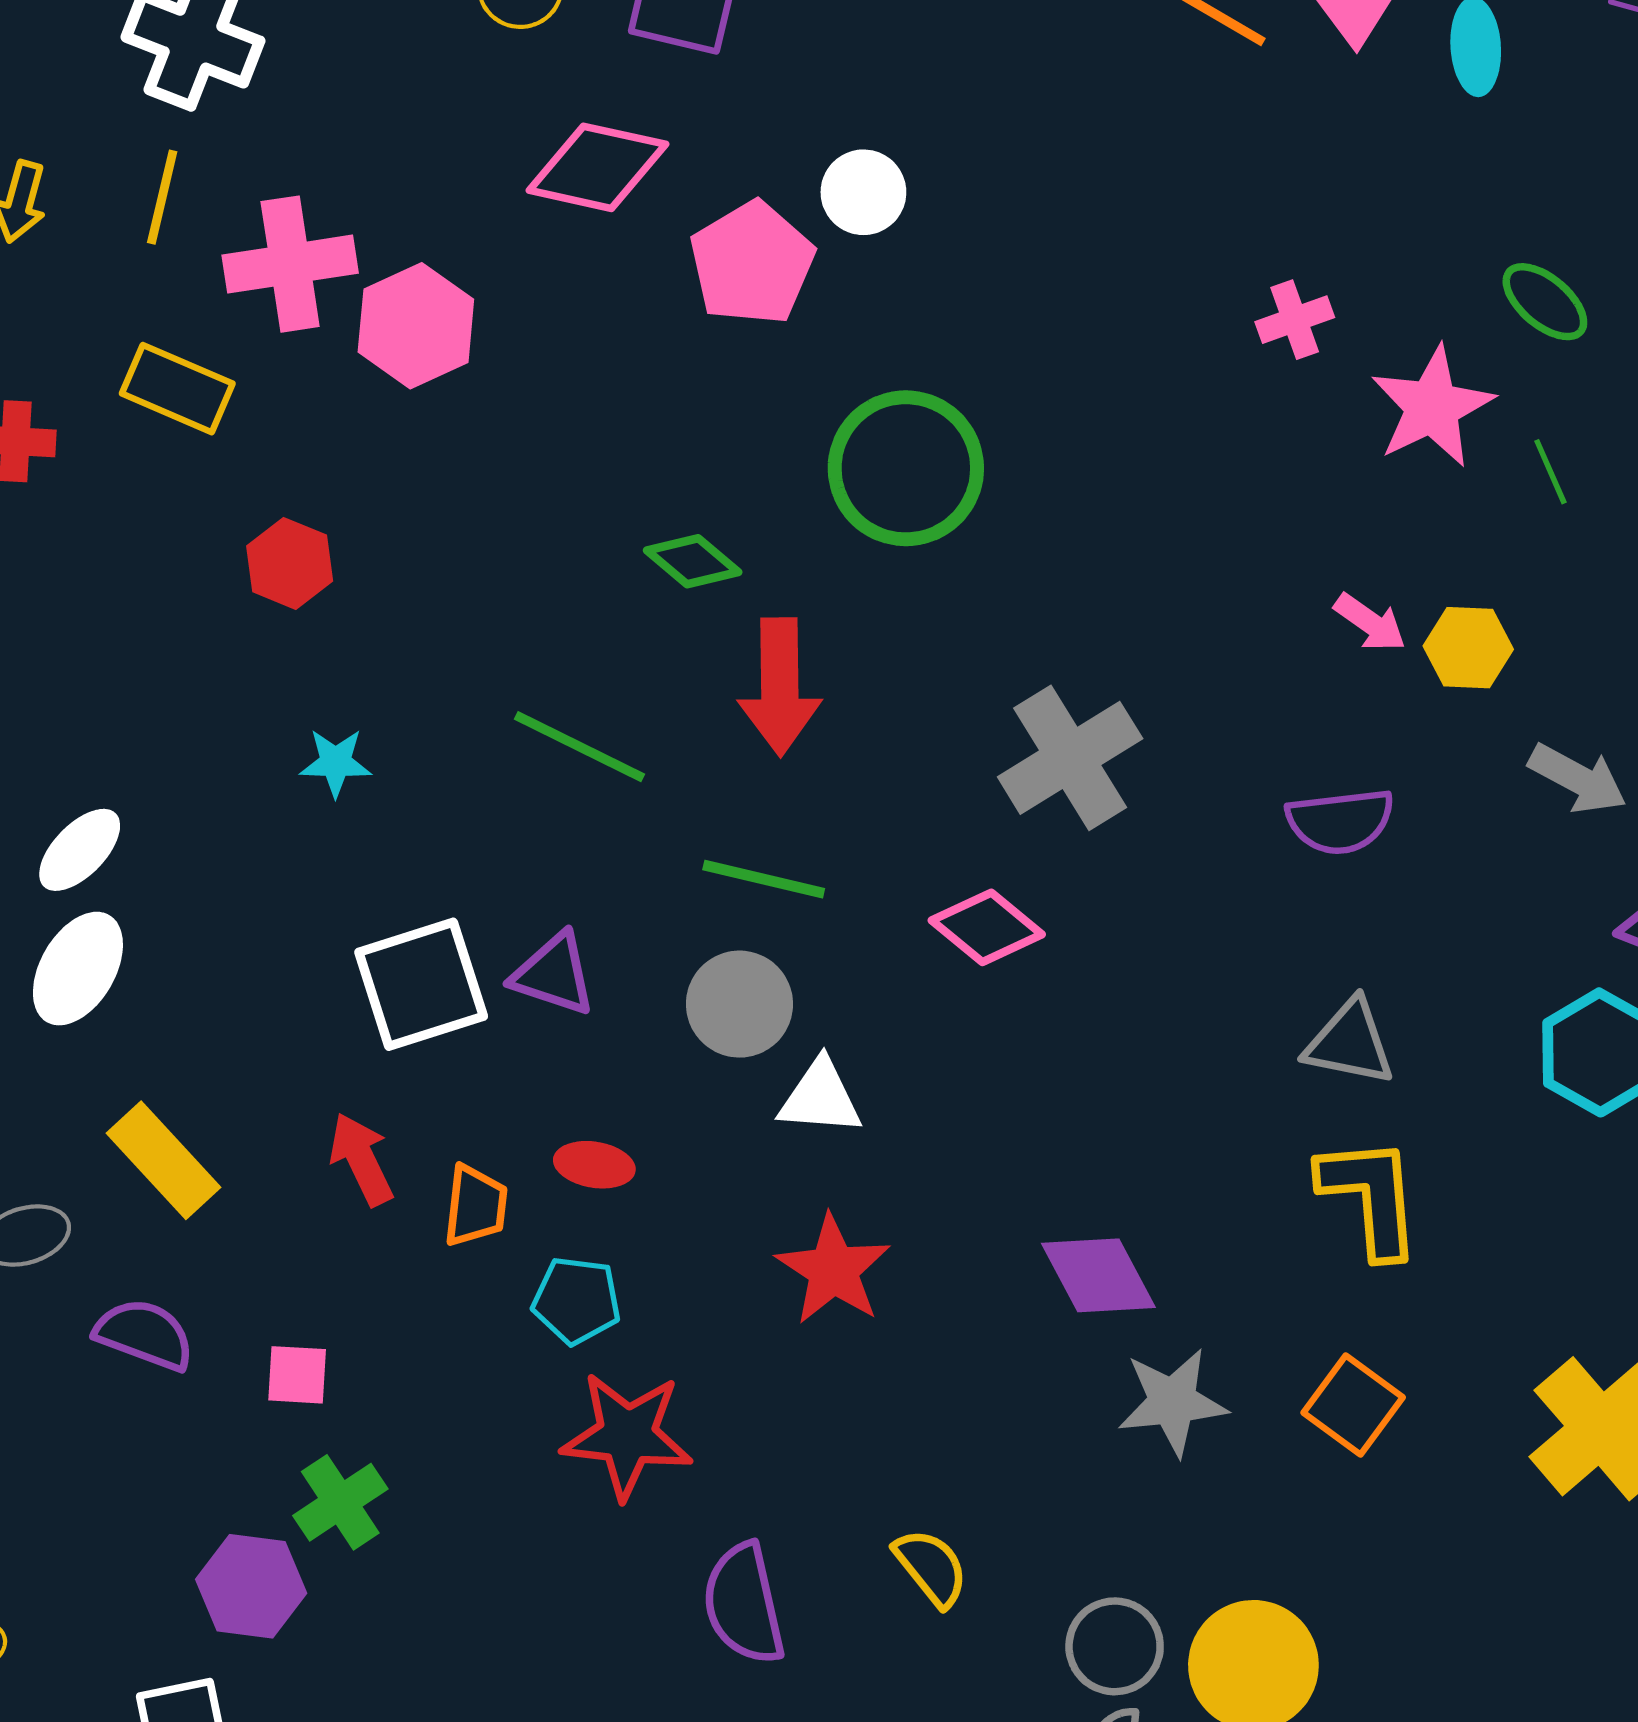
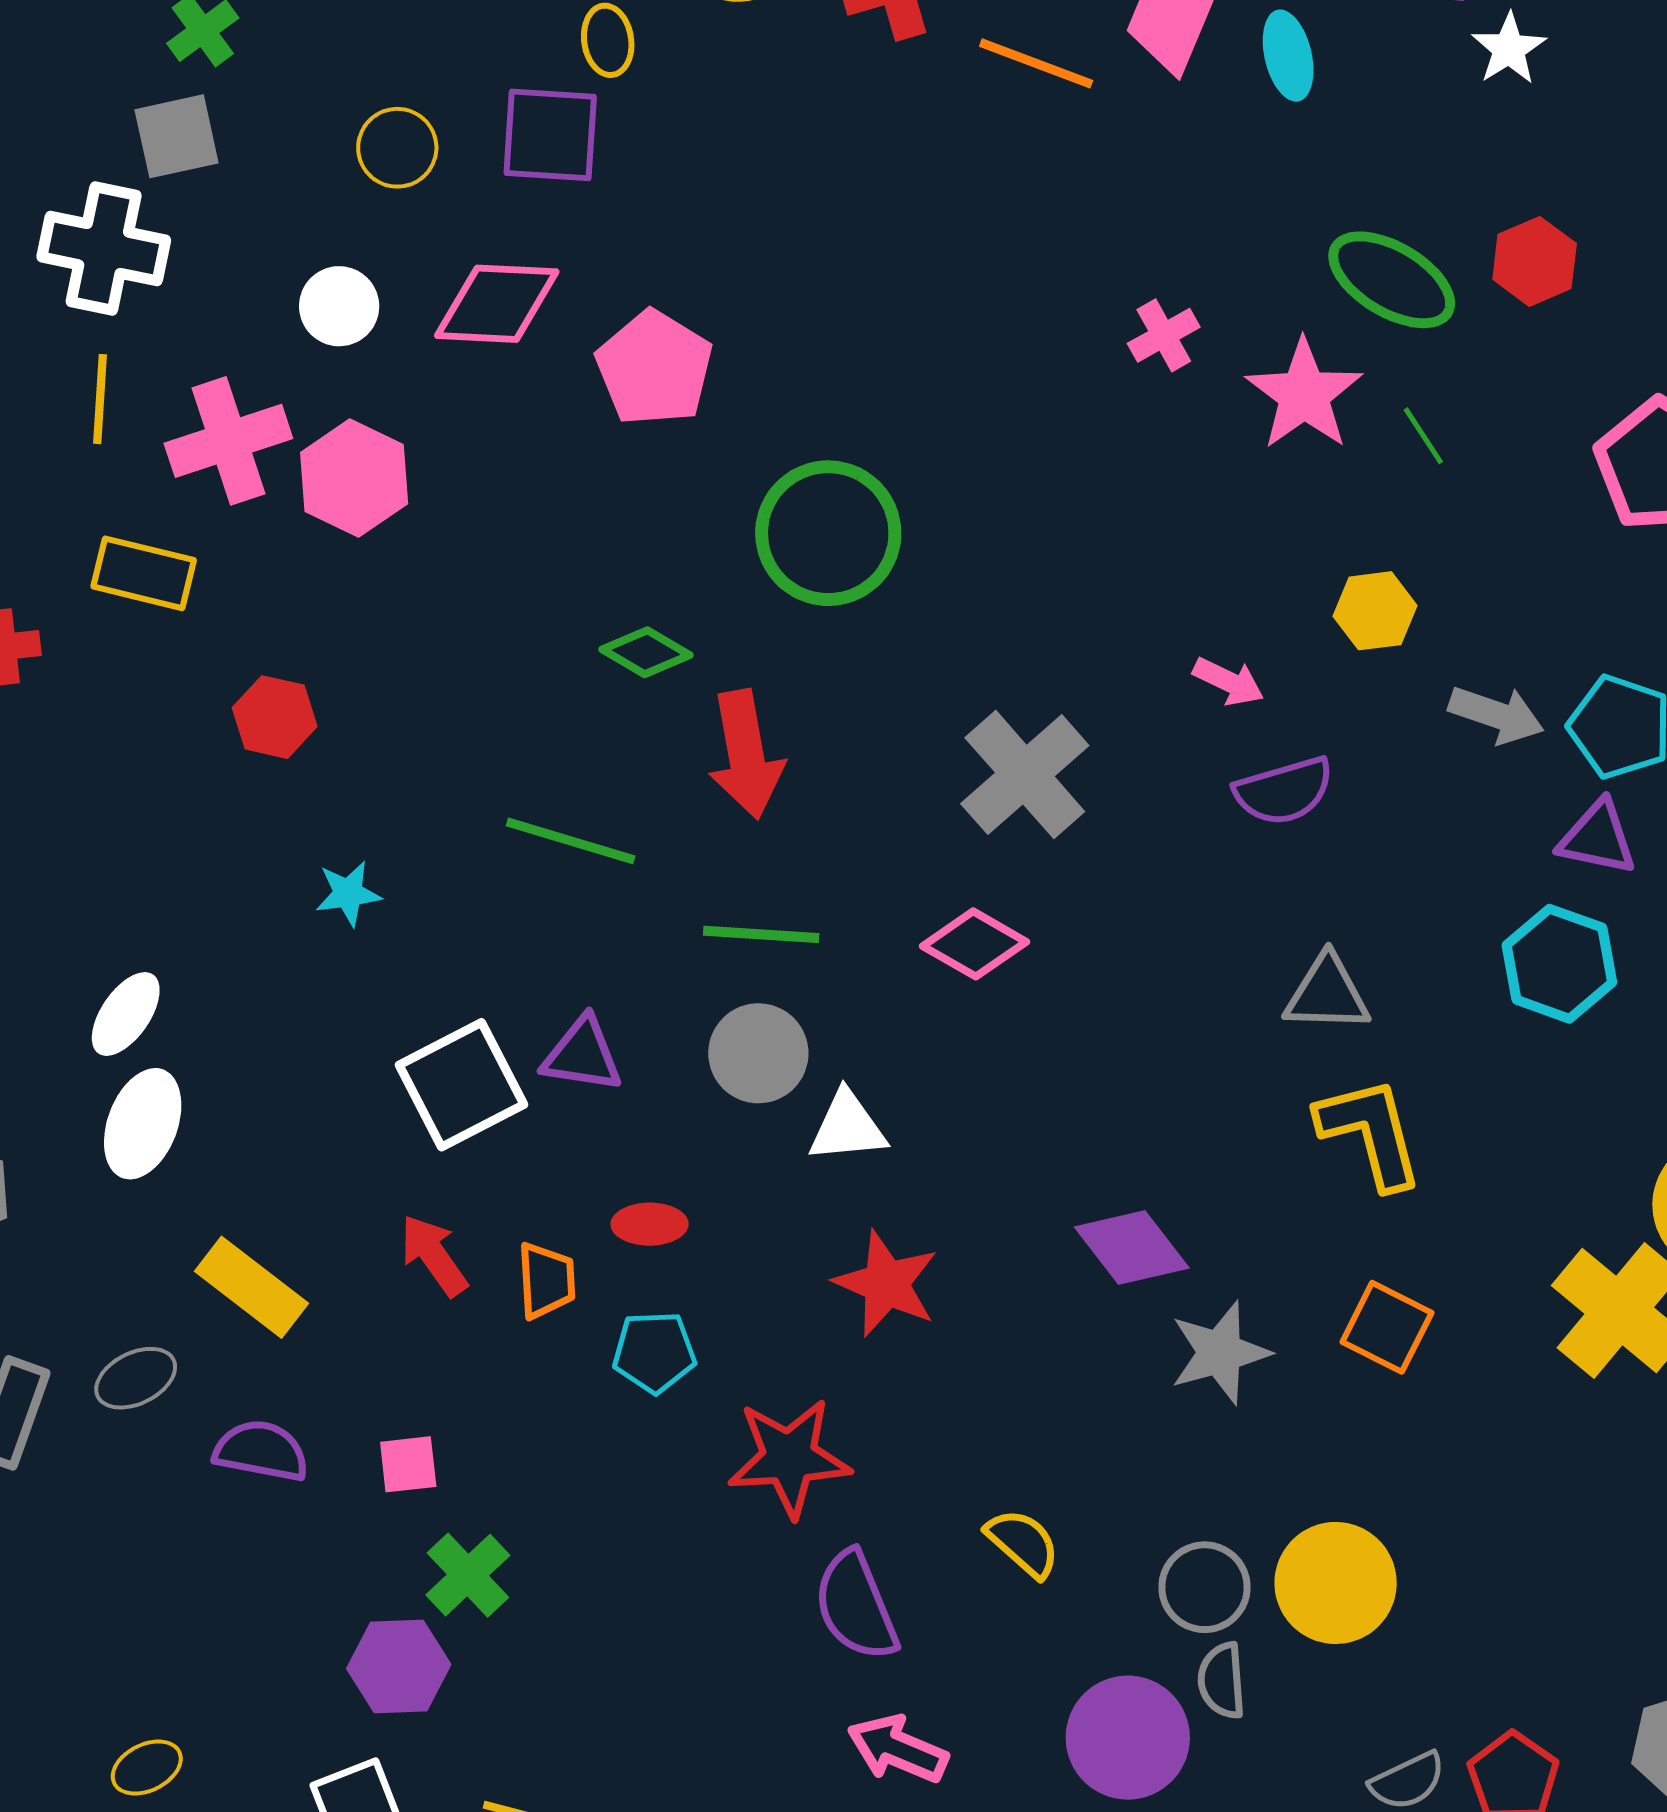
white circle: (863, 192) -> (339, 306), moved
green ellipse: (1545, 302) -> (1392, 280), size x1.5
pink arrow: (1370, 623) -> (1228, 681), moved
red star: (627, 1435) -> (789, 1458), moved

